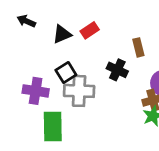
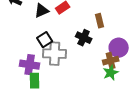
purple cross: (36, 91) -> (30, 65), moved
green rectangle: (53, 127) -> (35, 81), size x0.7

